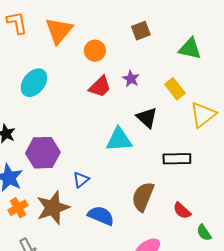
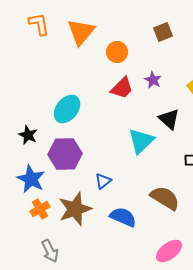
cyan ellipse: (34, 83) -> (67, 109), moved
cyan triangle: (119, 140) -> (141, 141), turned -40
brown semicircle: (143, 197) -> (165, 198), turned 100

